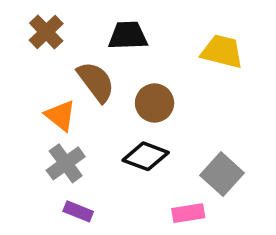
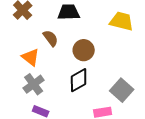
brown semicircle: (96, 82) -> (51, 38), size x0.7
black diamond: (146, 156) -> (79, 80), turned -50

